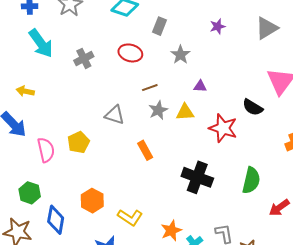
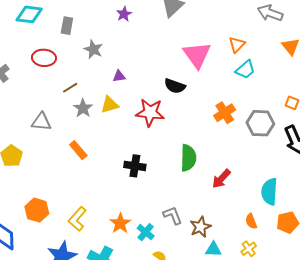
black cross: (197, 177) -> (135, 166), size x0.7
yellow L-shape: (130, 217) -> (77, 219), turned 110

